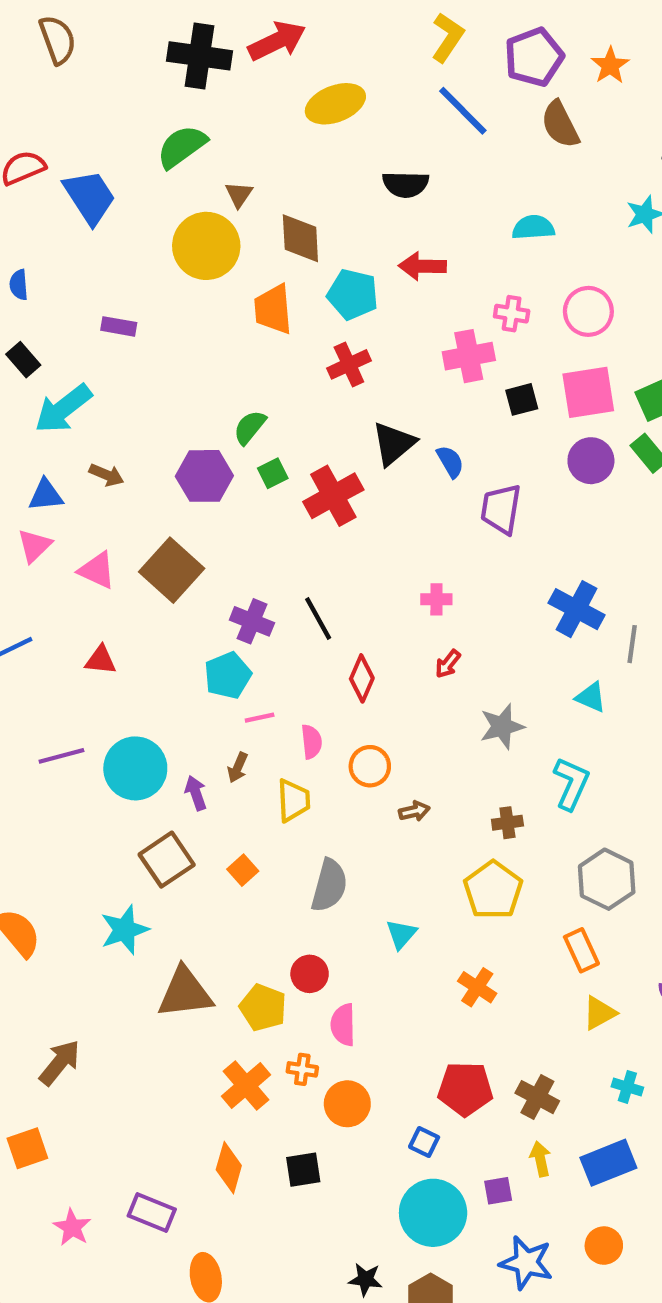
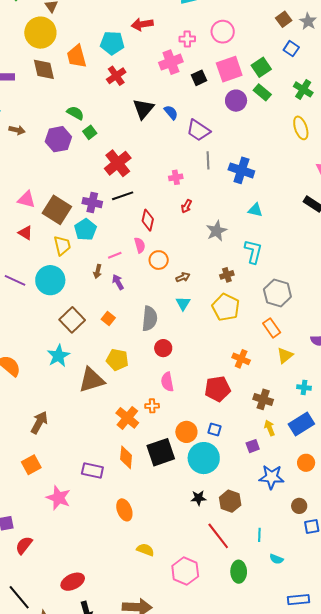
brown diamond: (300, 238) -> (44, 69), moved
green semicircle: (250, 427) -> (75, 113), turned 90
brown arrow: (106, 475) -> (17, 130), moved
red cross: (333, 496) -> (118, 163), moved
purple trapezoid: (501, 509) -> (198, 130), turned -55
pink triangle: (97, 570) -> (26, 199), moved
brown square: (172, 570) -> (57, 210), moved
black line: (318, 619) -> (123, 196), turned -70
gray line: (632, 644) -> (208, 160), moved
red triangle: (101, 660) -> (25, 233), turned 35
pink line: (260, 718) -> (115, 255), moved
pink semicircle: (311, 742) -> (140, 245), moved
purple line: (61, 756) -> (15, 280), turned 50
purple arrow: (196, 793) -> (118, 282), moved
yellow trapezoid: (293, 800) -> (62, 245), moved
cyan triangle: (401, 934) -> (183, 303), moved
red circle: (310, 974) -> (163, 348), moved
orange cross: (477, 987) -> (241, 359), moved
yellow pentagon: (263, 1008) -> (117, 360), moved
red pentagon: (465, 1089) -> (218, 389), moved
orange circle: (347, 1104) -> (186, 432), moved
black square: (303, 1170) -> (161, 452), size x1.6
purple rectangle: (152, 1213) -> (92, 470), moved
cyan circle: (433, 1213) -> (204, 458), moved
pink star: (72, 1227) -> (58, 498), size x1.4

